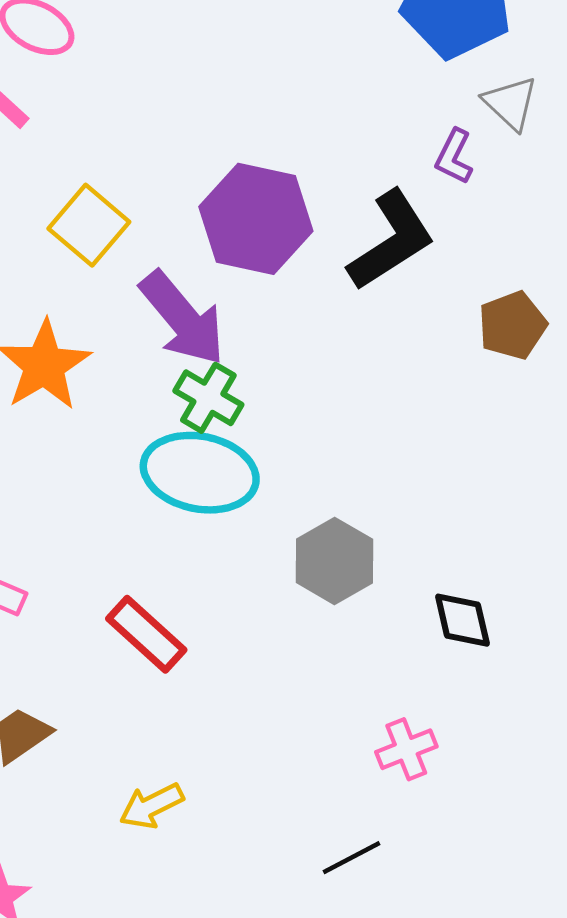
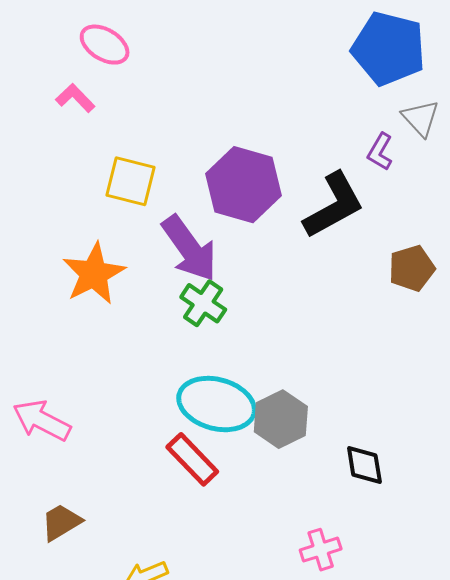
yellow square: (89, 225) -> (130, 181), turned -30
cyan ellipse: (200, 473) -> (217, 404), moved
red rectangle: (146, 634) -> (192, 459), moved

